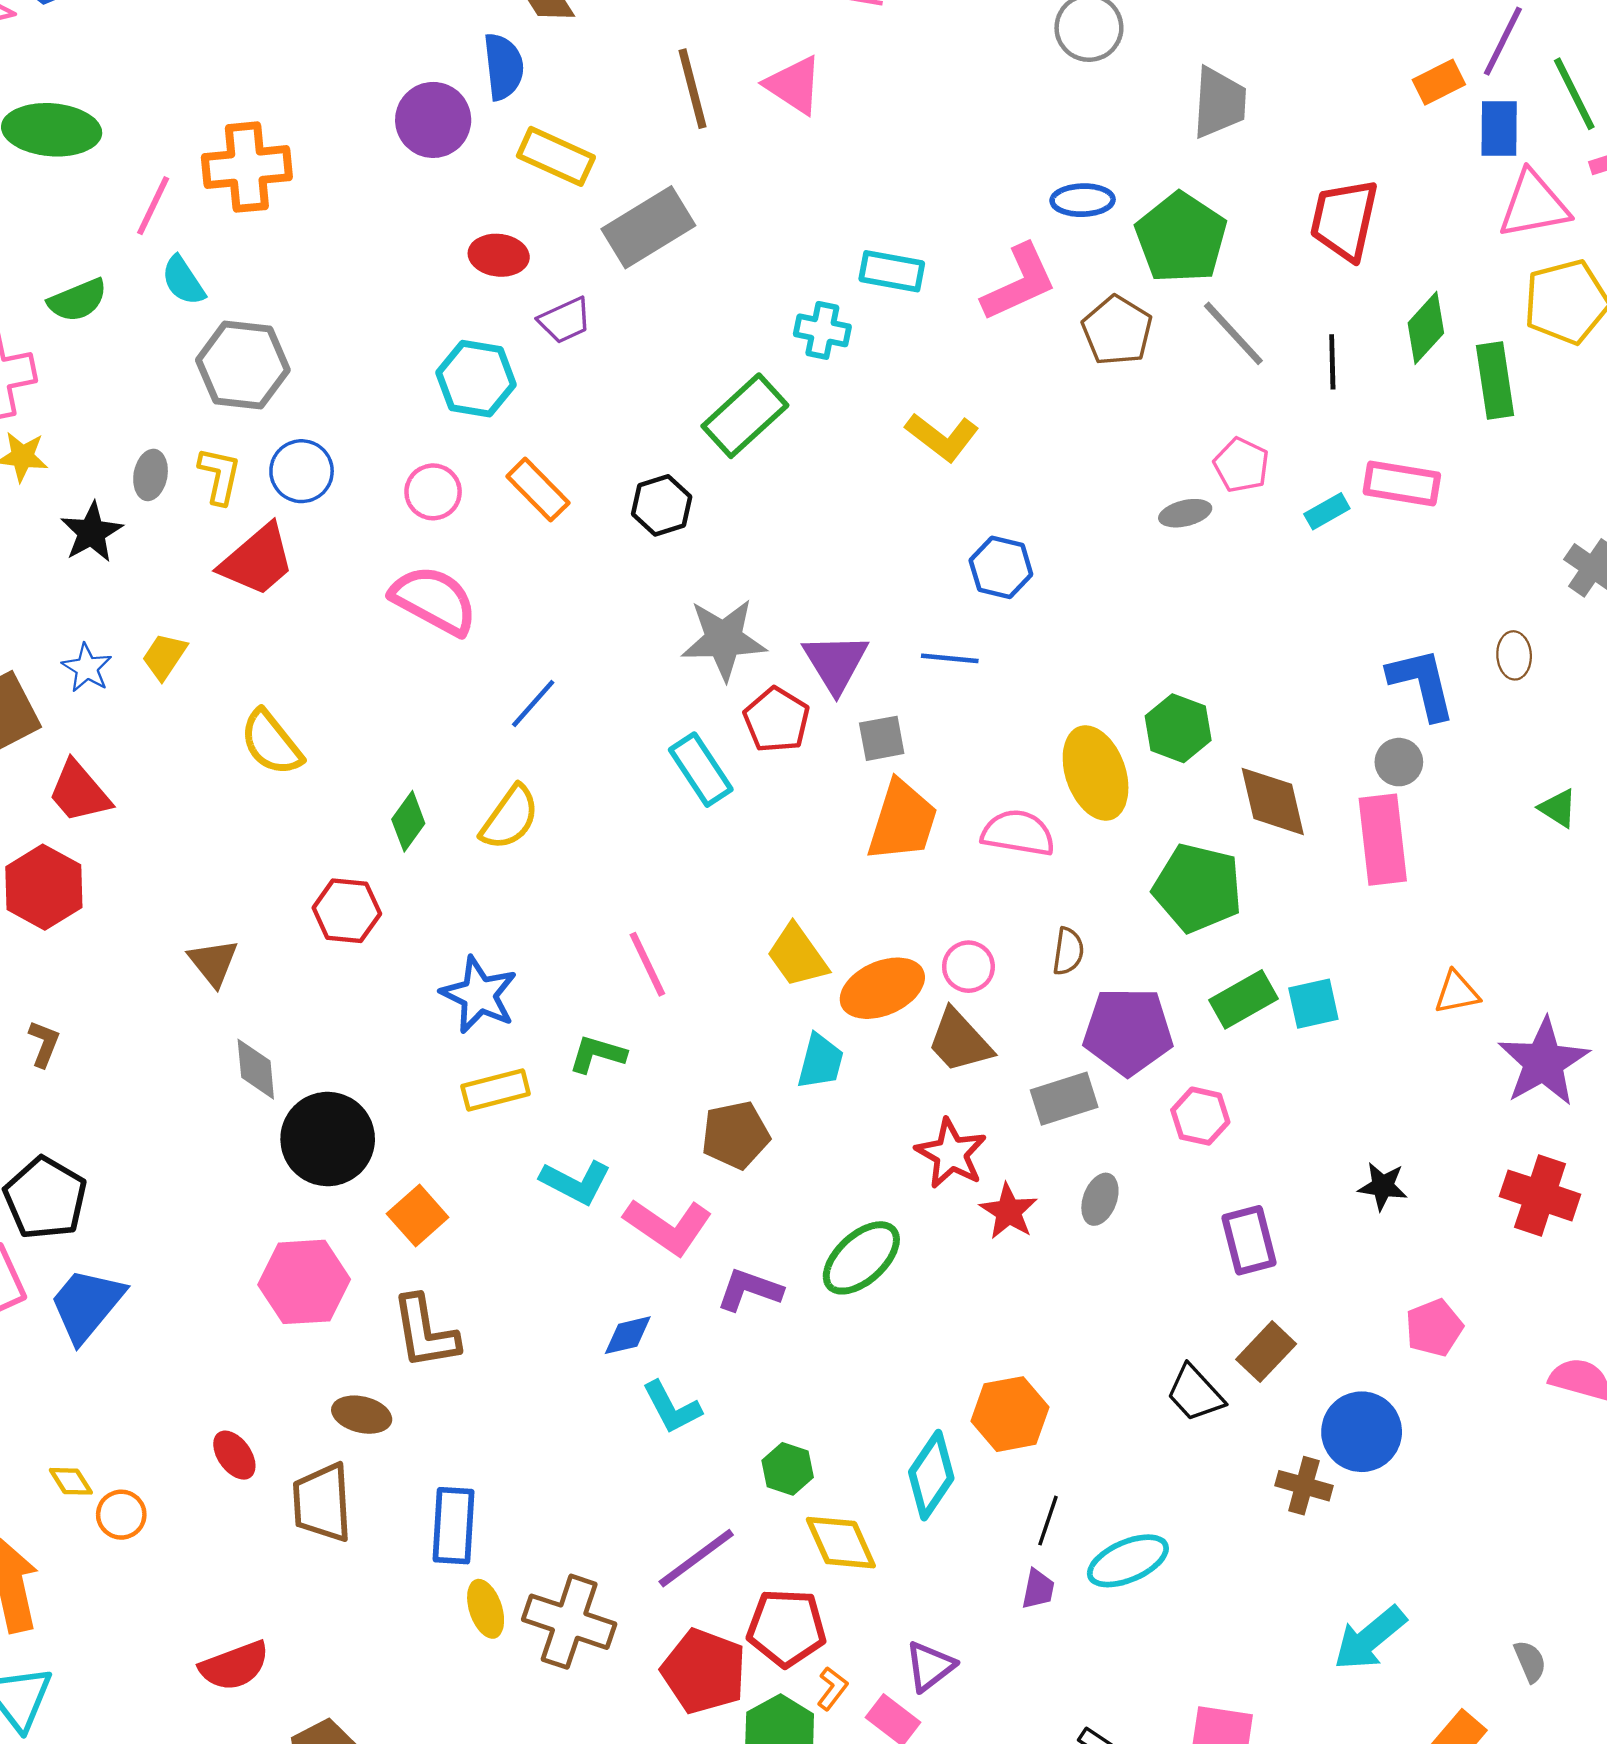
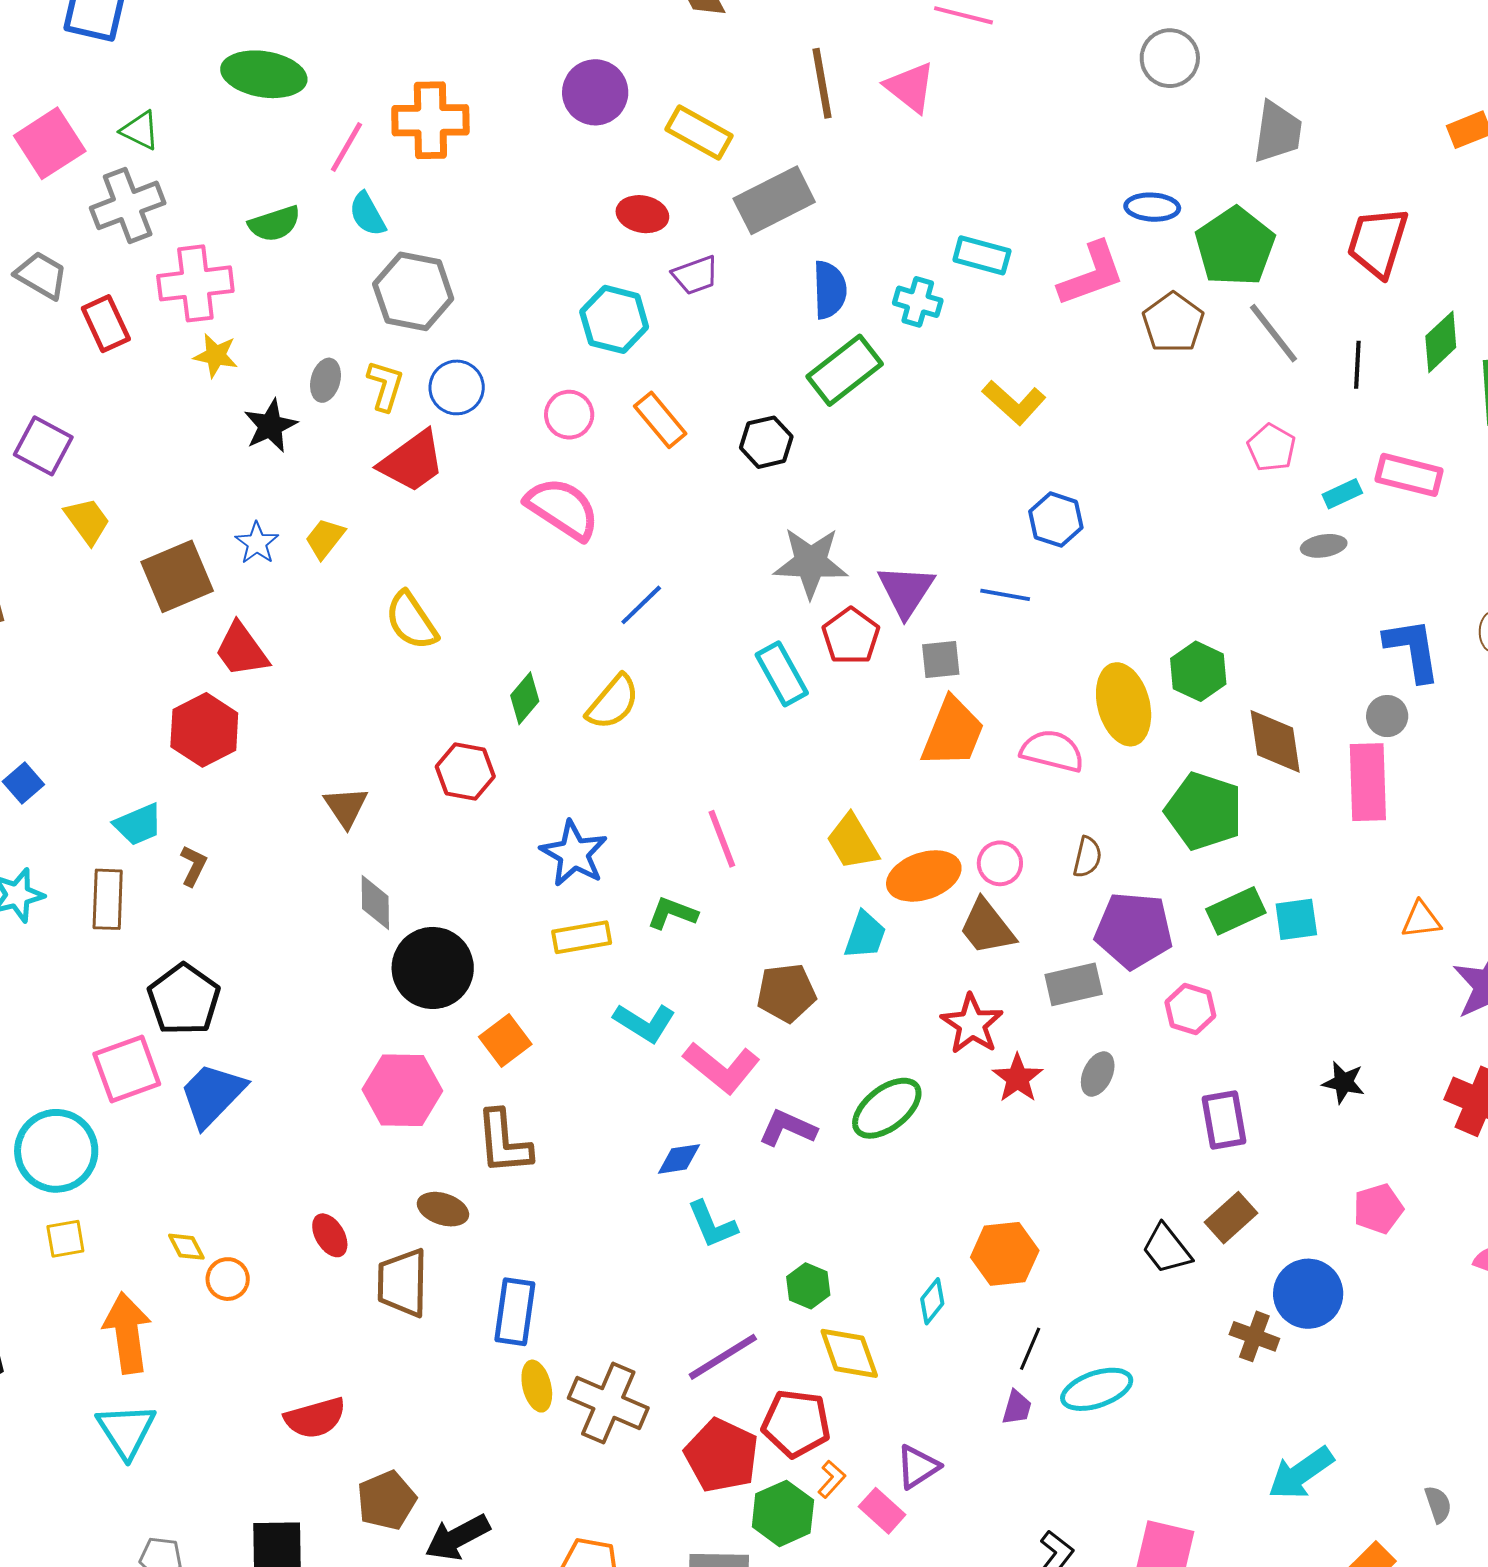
blue semicircle: (503, 67) -> (830, 290), moved
gray ellipse: (1185, 513) -> (1324, 546), moved
cyan diamond: (931, 1475) -> (932, 1301), size x0.6

